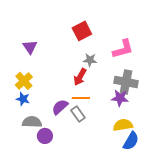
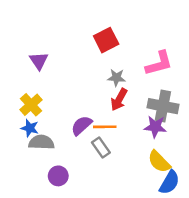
red arrow: (80, 77) -> (119, 100), moved
purple semicircle: (60, 107) -> (81, 125), moved
gray semicircle: (32, 122) -> (41, 142), moved
yellow semicircle: (123, 125) -> (159, 162), turned -126

